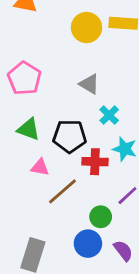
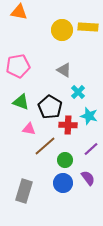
pink pentagon: (24, 78) -> (18, 66), turned 30
black pentagon: (70, 136) -> (50, 107), turned 30
green circle: (101, 217) -> (65, 160), moved
purple semicircle: (123, 251) -> (88, 178), moved

